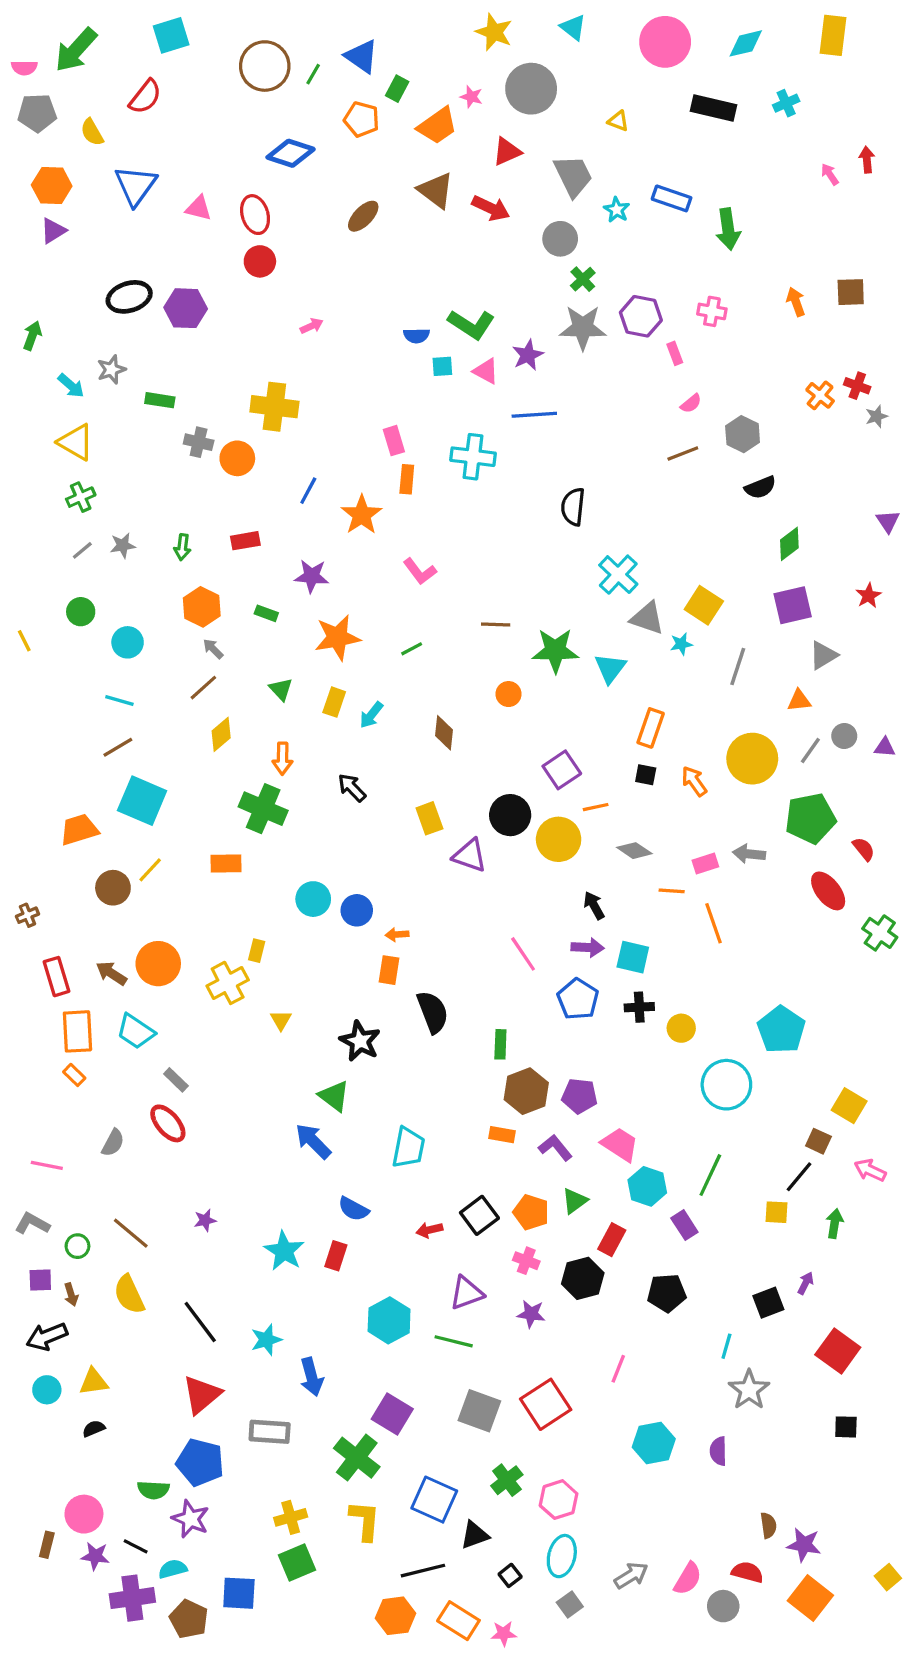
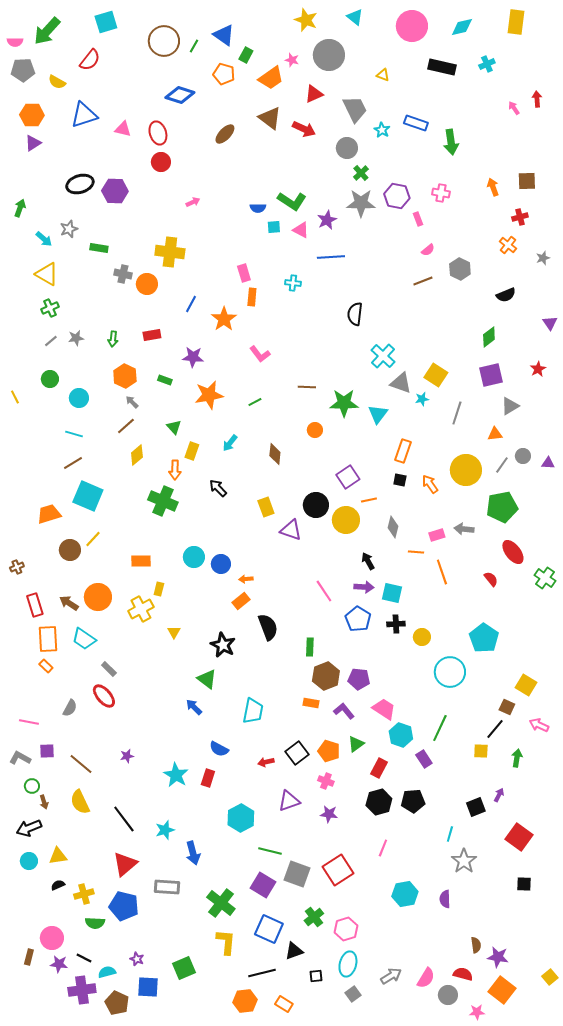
yellow semicircle: (92, 132) -> (57, 82), turned -30
blue triangle: (136, 186) -> (84, 115), turned 36
red cross: (857, 386) -> (520, 217), moved, turned -35
cyan cross: (473, 457) -> (293, 283), size x0.6
black semicircle: (760, 487) -> (506, 295), moved
yellow rectangle: (334, 702) -> (192, 451), moved
red semicircle: (864, 849) -> (491, 579), moved
gray diamond: (634, 851) -> (393, 527), turned 70
orange rectangle: (226, 864) -> (141, 561), moved
orange rectangle: (389, 970) -> (241, 601), turned 42
blue arrow: (313, 1141) -> (194, 707), size x0.7
green circle: (77, 1246) -> (32, 786), moved
black hexagon: (583, 1278) -> (379, 802), moved
purple square: (40, 1280) -> (47, 751), moved
green line: (454, 1341) -> (270, 851), moved
purple square: (392, 1414) -> (263, 885), moved
yellow cross: (291, 1517) -> (84, 894), moved
purple star: (190, 1519) -> (137, 959), moved, size x0.6
black square: (510, 1575) -> (316, 976), turned 32
orange rectangle: (458, 1621) -> (284, 1004), size x0.7
pink star: (504, 1634) -> (477, 1012), moved

